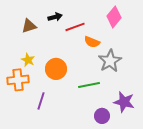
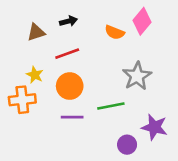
red line: (75, 27) -> (67, 54), moved
orange semicircle: (92, 42) -> (115, 32), moved
purple line: (41, 101) -> (72, 117), moved, turned 72

